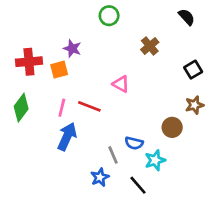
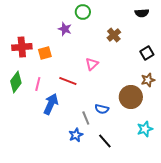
black semicircle: (187, 17) -> (142, 13), turned 128
purple star: (72, 49) -> (65, 29), moved
pink triangle: (121, 84) -> (92, 64), turned 48
pink line: (62, 108) -> (38, 84), moved
brown circle: (172, 127) -> (131, 97), size x1.5
cyan star: (155, 160) -> (145, 129), moved

